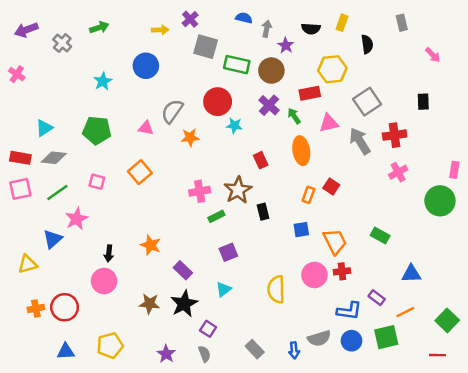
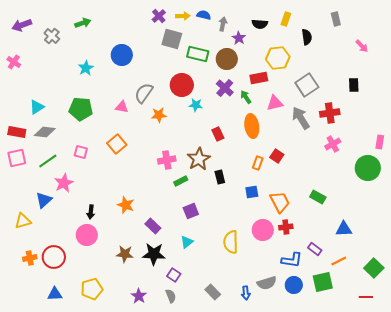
yellow arrow: (160, 30) -> (183, 16), moved
black star: (184, 304) -> (154, 254), turned 30

